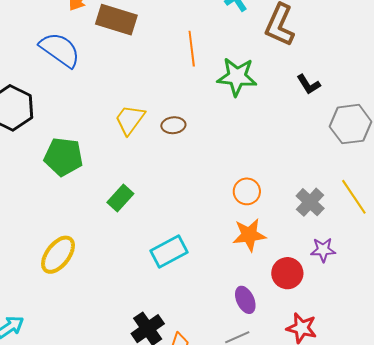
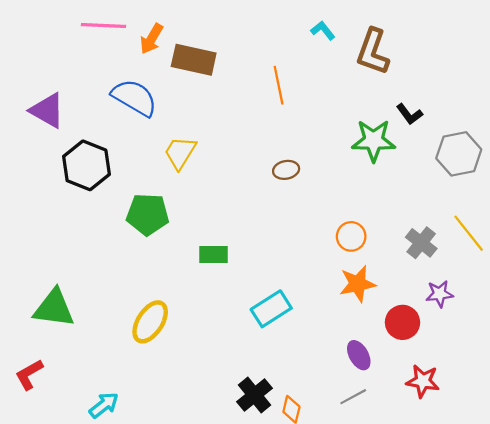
green star: (237, 77) -> (374, 141), moved
yellow trapezoid: (130, 120) -> (180, 153), moved
brown ellipse: (173, 125) -> (286, 170), moved
green rectangle: (120, 198) -> (213, 255), turned 52

